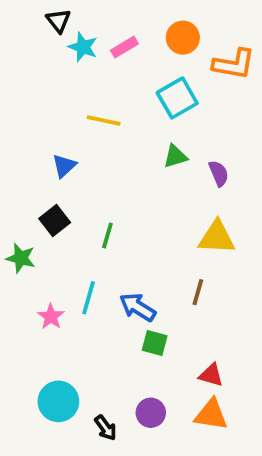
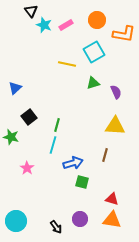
yellow line: (104, 121) -> (67, 64), moved
blue triangle: (64, 166) -> (15, 88), moved
cyan line: (89, 298) -> (53, 145), moved
blue arrow: (138, 307) -> (73, 163), turned 132
cyan circle: (58, 401) -> (16, 221), moved

